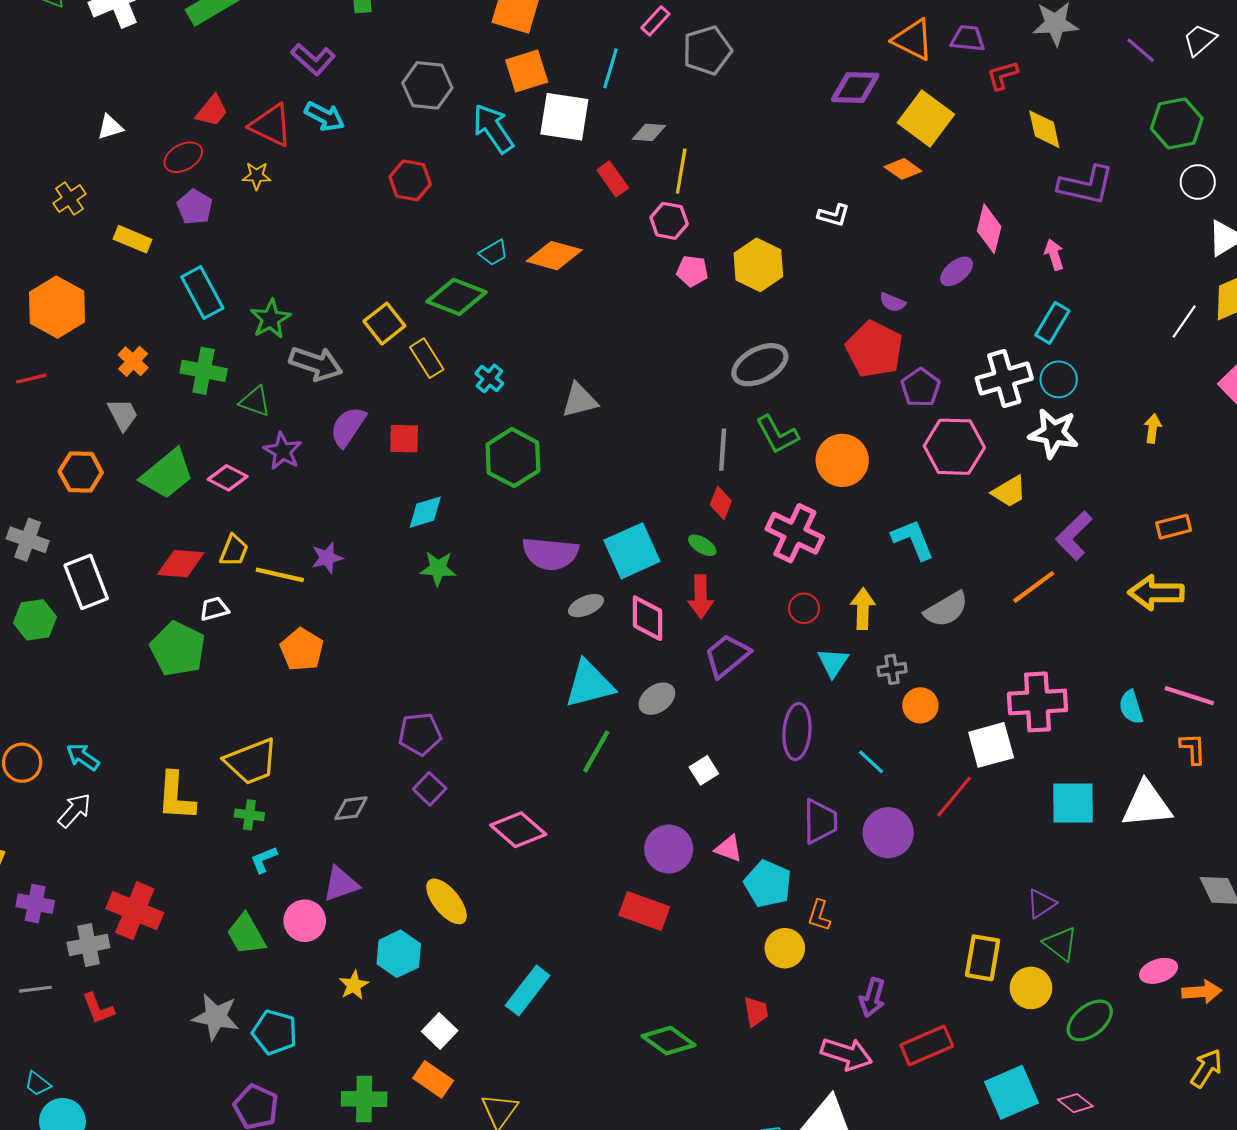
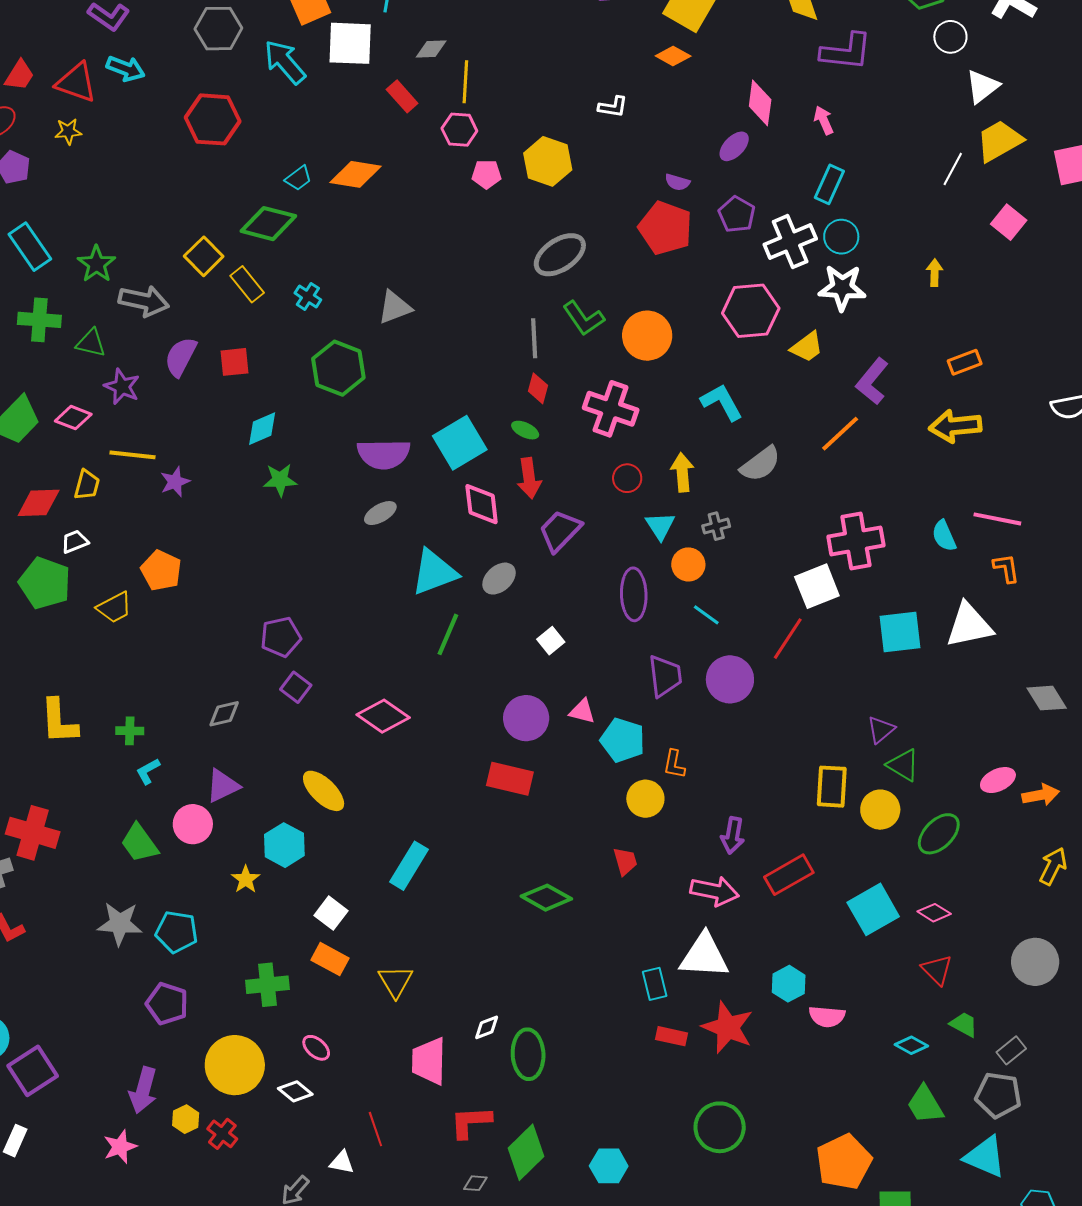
red hexagon: (410, 180) -> (213, 119), size x1.4
purple pentagon: (921, 387) -> (737, 214), moved
yellow line: (280, 575) -> (133, 455), moved
gray ellipse: (586, 606) -> (380, 513), moved
orange circle: (920, 705) -> (688, 564), moved
yellow trapezoid: (251, 762) -> (114, 607), moved, size x0.7

